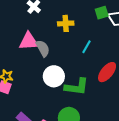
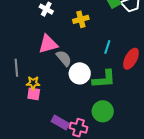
cyan line: (87, 47) -> (107, 47), moved
gray semicircle: (43, 48) -> (64, 58), moved

